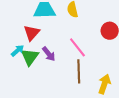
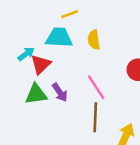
cyan arrow: (18, 51) -> (26, 54), moved
green triangle: (30, 57) -> (36, 94), turned 42

